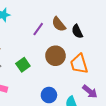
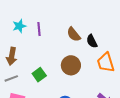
purple line: (38, 29) -> (39, 29), moved, turned -40
orange trapezoid: (79, 64) -> (106, 63), moved

